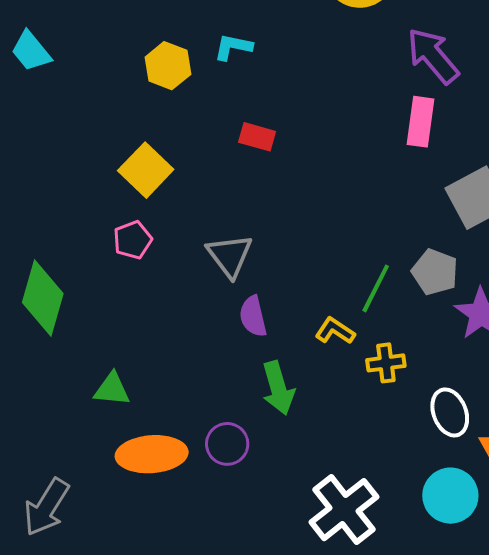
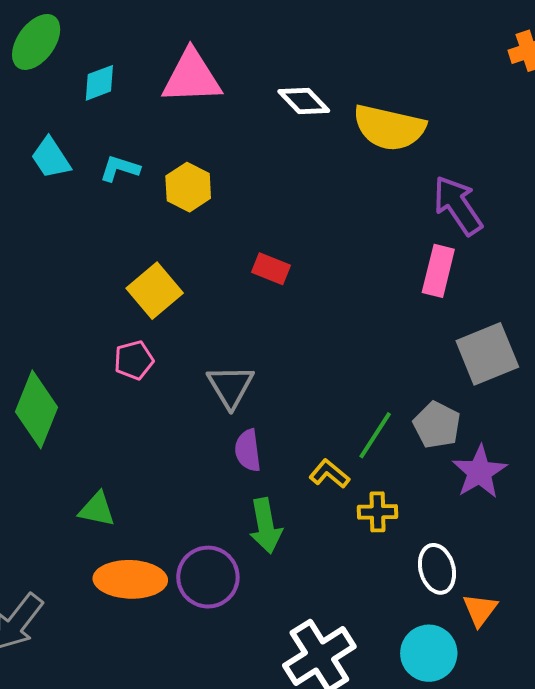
cyan L-shape: (233, 47) -> (120, 169), moved
purple circle: (227, 444) -> (208, 577), size x1.4

